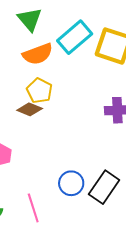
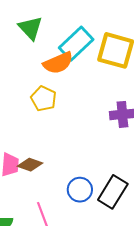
orange semicircle: (38, 54) -> (58, 63), moved
brown diamond: (30, 109) -> (30, 165), moved

